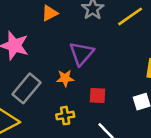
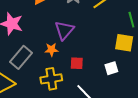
yellow cross: (65, 116) -> (51, 79), size x1.5

